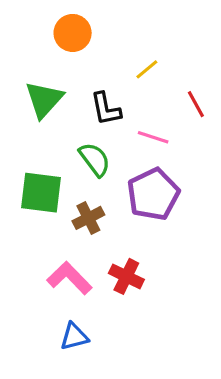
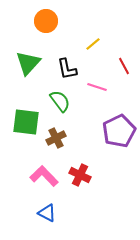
purple pentagon: (153, 194) -> (119, 131), moved
blue triangle: (74, 337) -> (47, 213), turned 42

